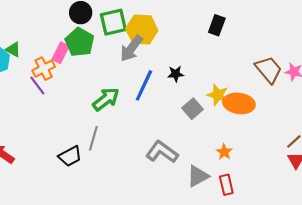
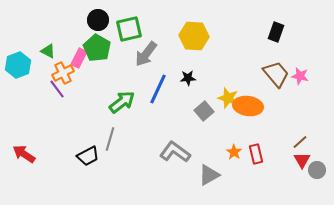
black rectangle: (217, 25) -> (276, 32), moved
yellow hexagon: (142, 30) -> (194, 36), moved
green triangle: (13, 50) -> (48, 51), moved
red rectangle: (226, 185) -> (256, 154), moved

